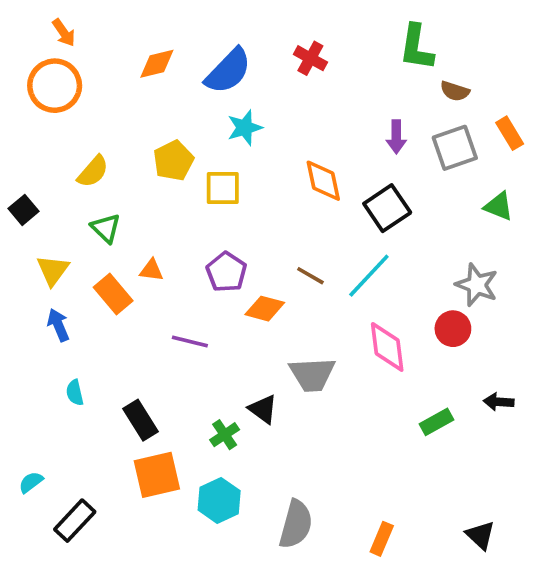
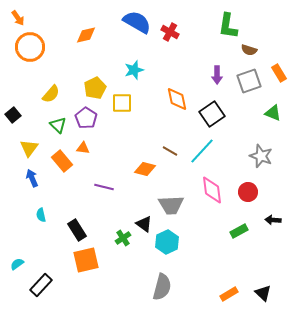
orange arrow: (64, 33) -> (18, 18), moved
blue semicircle: (228, 71) -> (137, 22), moved, turned -104
purple pentagon: (226, 272) -> (86, 118), moved
red circle: (453, 329) -> (248, 192), moved
cyan hexagon: (219, 500) -> (167, 242), moved
orange rectangle: (382, 539) -> (229, 294), moved, turned 36

